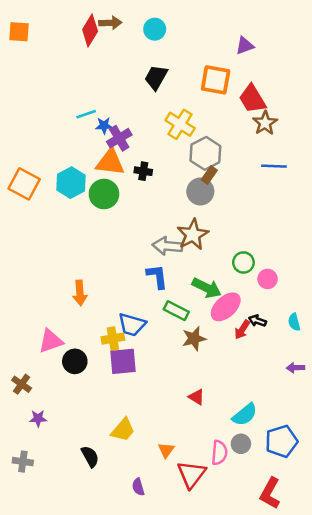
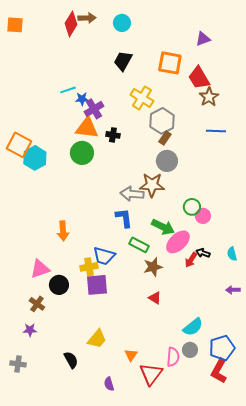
purple triangle: (245, 46) -> (203, 39), moved
cyan hexagon: (71, 183) -> (35, 158), moved
gray circle: (200, 191) -> (167, 161), moved
brown star: (193, 235) -> (152, 185), turned 30
pink circle: (268, 279) -> (203, 216), moved
brown cross: (22, 384) -> (37, 304), moved
red triangle: (197, 397) -> (155, 298), moved
red L-shape: (270, 493) -> (219, 371), moved

